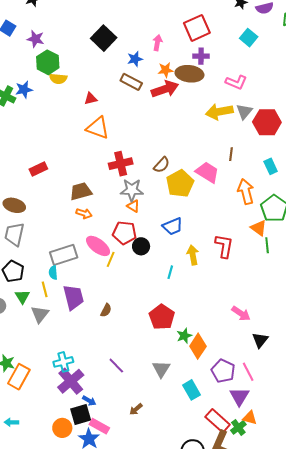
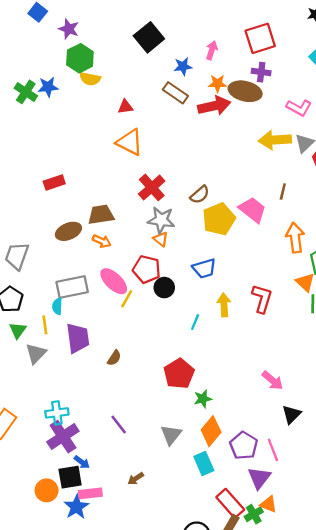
red cross: (121, 164) -> (152, 187), turned -35
brown ellipse: (14, 205) -> (68, 231), moved, turned -45
orange diamond: (198, 346) -> (211, 431), moved
pink rectangle: (99, 426) -> (90, 493), turned -42

